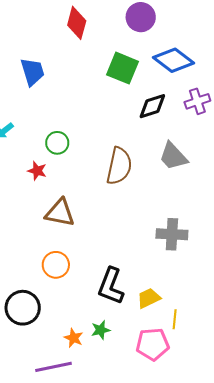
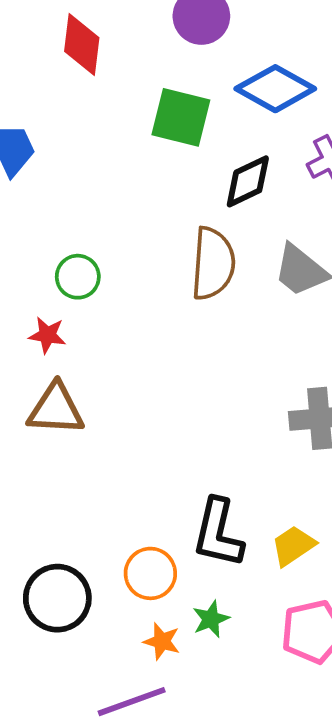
brown semicircle: (119, 166) -> (213, 264), moved
brown triangle: (60, 213) -> (56, 409), moved
orange circle: (56, 265) -> (150, 573), moved

